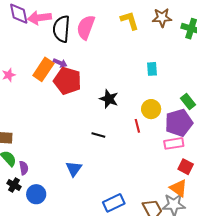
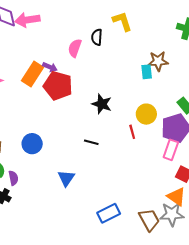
brown star: (162, 18) -> (158, 61), moved
pink semicircle: (86, 27) -> (75, 48), moved, size x0.7
black semicircle: (61, 29) -> (97, 37), moved, size x0.6
pink rectangle: (174, 143) -> (171, 150), turned -60
blue circle: (36, 194) -> (32, 144), moved

